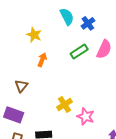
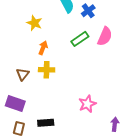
yellow cross: (65, 105) -> (47, 70), moved, turned 35
pink star: (86, 116) -> (87, 104), turned 30

